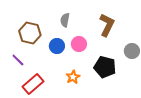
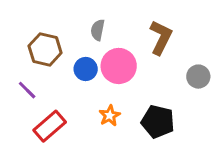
pink circle: (79, 44) -> (119, 66), size x1.5
black pentagon: (105, 67) -> (158, 122), moved

